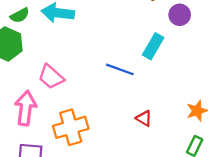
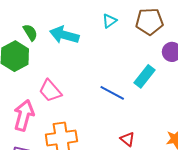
green semicircle: (20, 15) -> (30, 32), turned -102

